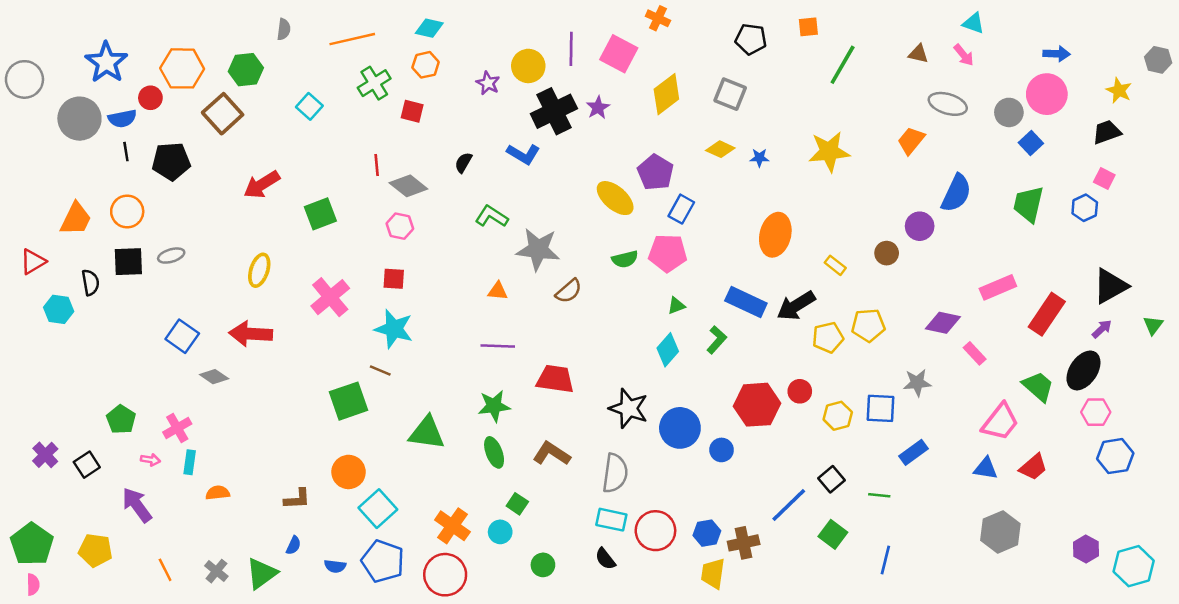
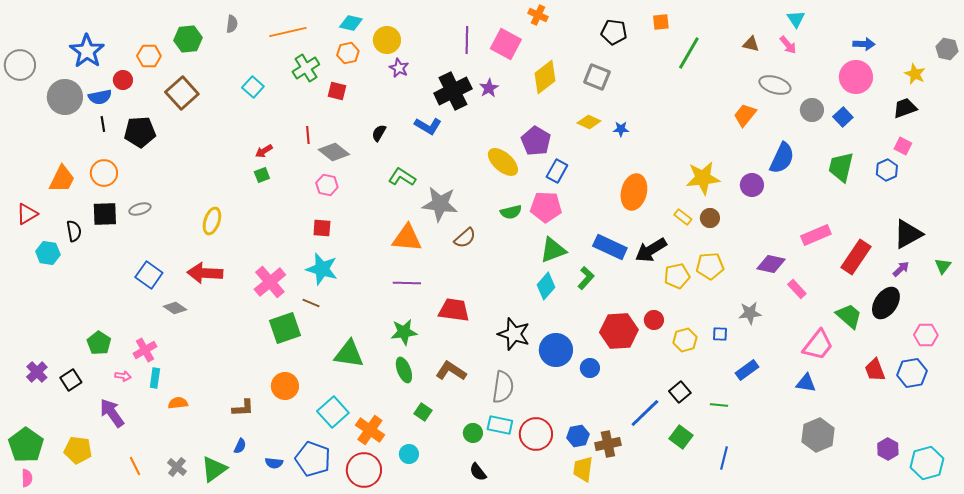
cyan triangle: (973, 23) -> (796, 19), turned 36
yellow circle: (528, 66) -> (387, 40), moved
orange hexagon: (182, 68) -> (149, 56), size x0.7
green hexagon: (246, 70) -> (188, 39), moved
gray circle: (1009, 112) -> (812, 110), moved
yellow star: (829, 152) -> (703, 178), moved
red arrow: (262, 185) -> (264, 151), moved, size x0.6
green square: (320, 214) -> (262, 175), size x0.6
brown circle: (887, 253) -> (710, 218), moved
orange triangle: (498, 291) -> (407, 238), size x1.8
pink cross: (330, 297) -> (270, 282), moved
green triangle: (676, 306) -> (553, 250), size x1.8
blue square: (880, 408) -> (720, 334), size x0.6
pink hexagon: (1096, 412) -> (926, 335), moved
red trapezoid: (1033, 467) -> (875, 370), moved, turned 110
cyan square: (378, 509) -> (333, 412), moved
cyan circle: (500, 532) -> (409, 454), moved
black semicircle: (605, 559) -> (478, 472), moved
green circle: (543, 565) -> (473, 433), moved

